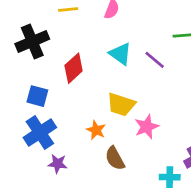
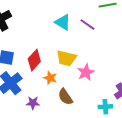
red diamond: (74, 68) -> (34, 60), moved
purple star: (58, 164) -> (33, 103), moved

